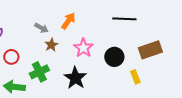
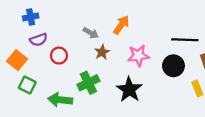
black line: (124, 19) -> (185, 40), moved
pink star: (83, 48) -> (138, 56), turned 30
red circle: (11, 57) -> (59, 56), moved

